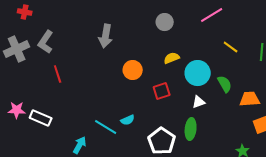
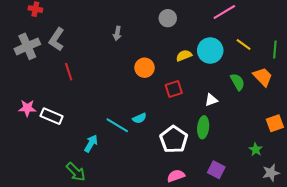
gray circle: (165, 22) -> (168, 18), moved
gray arrow: (106, 36) -> (117, 33), size x0.6
cyan circle: (198, 73) -> (210, 50), moved
orange trapezoid: (250, 99) -> (263, 77), moved, turned 50

